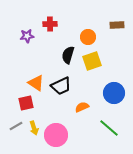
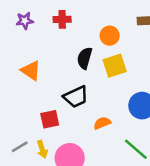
purple star: (27, 36) -> (25, 21), moved
orange triangle: (36, 83) -> (31, 71), moved
red square: (26, 103) -> (50, 119), moved

